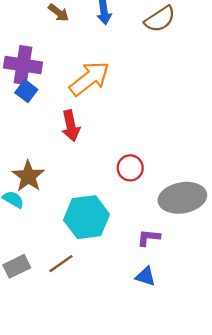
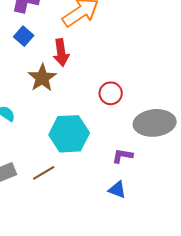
blue square: (26, 91) -> (24, 36), moved
brown star: (28, 176) -> (42, 78), moved

